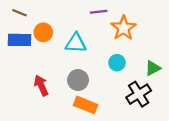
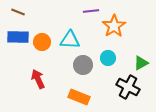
orange circle: (43, 32) -> (42, 42), moved
gray circle: (78, 80) -> (83, 65), moved
black cross: (139, 94) -> (128, 87), turned -30

